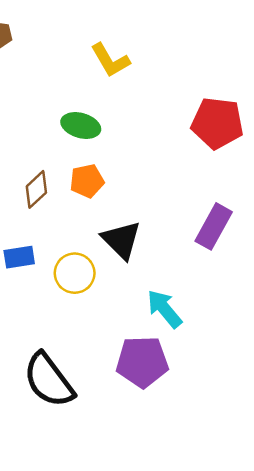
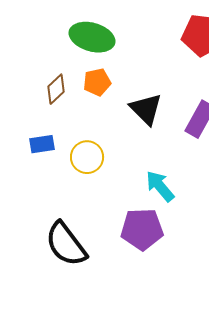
green ellipse: (81, 126) -> (92, 37), size x1.4
black triangle: (121, 240) -> (146, 109), moved

